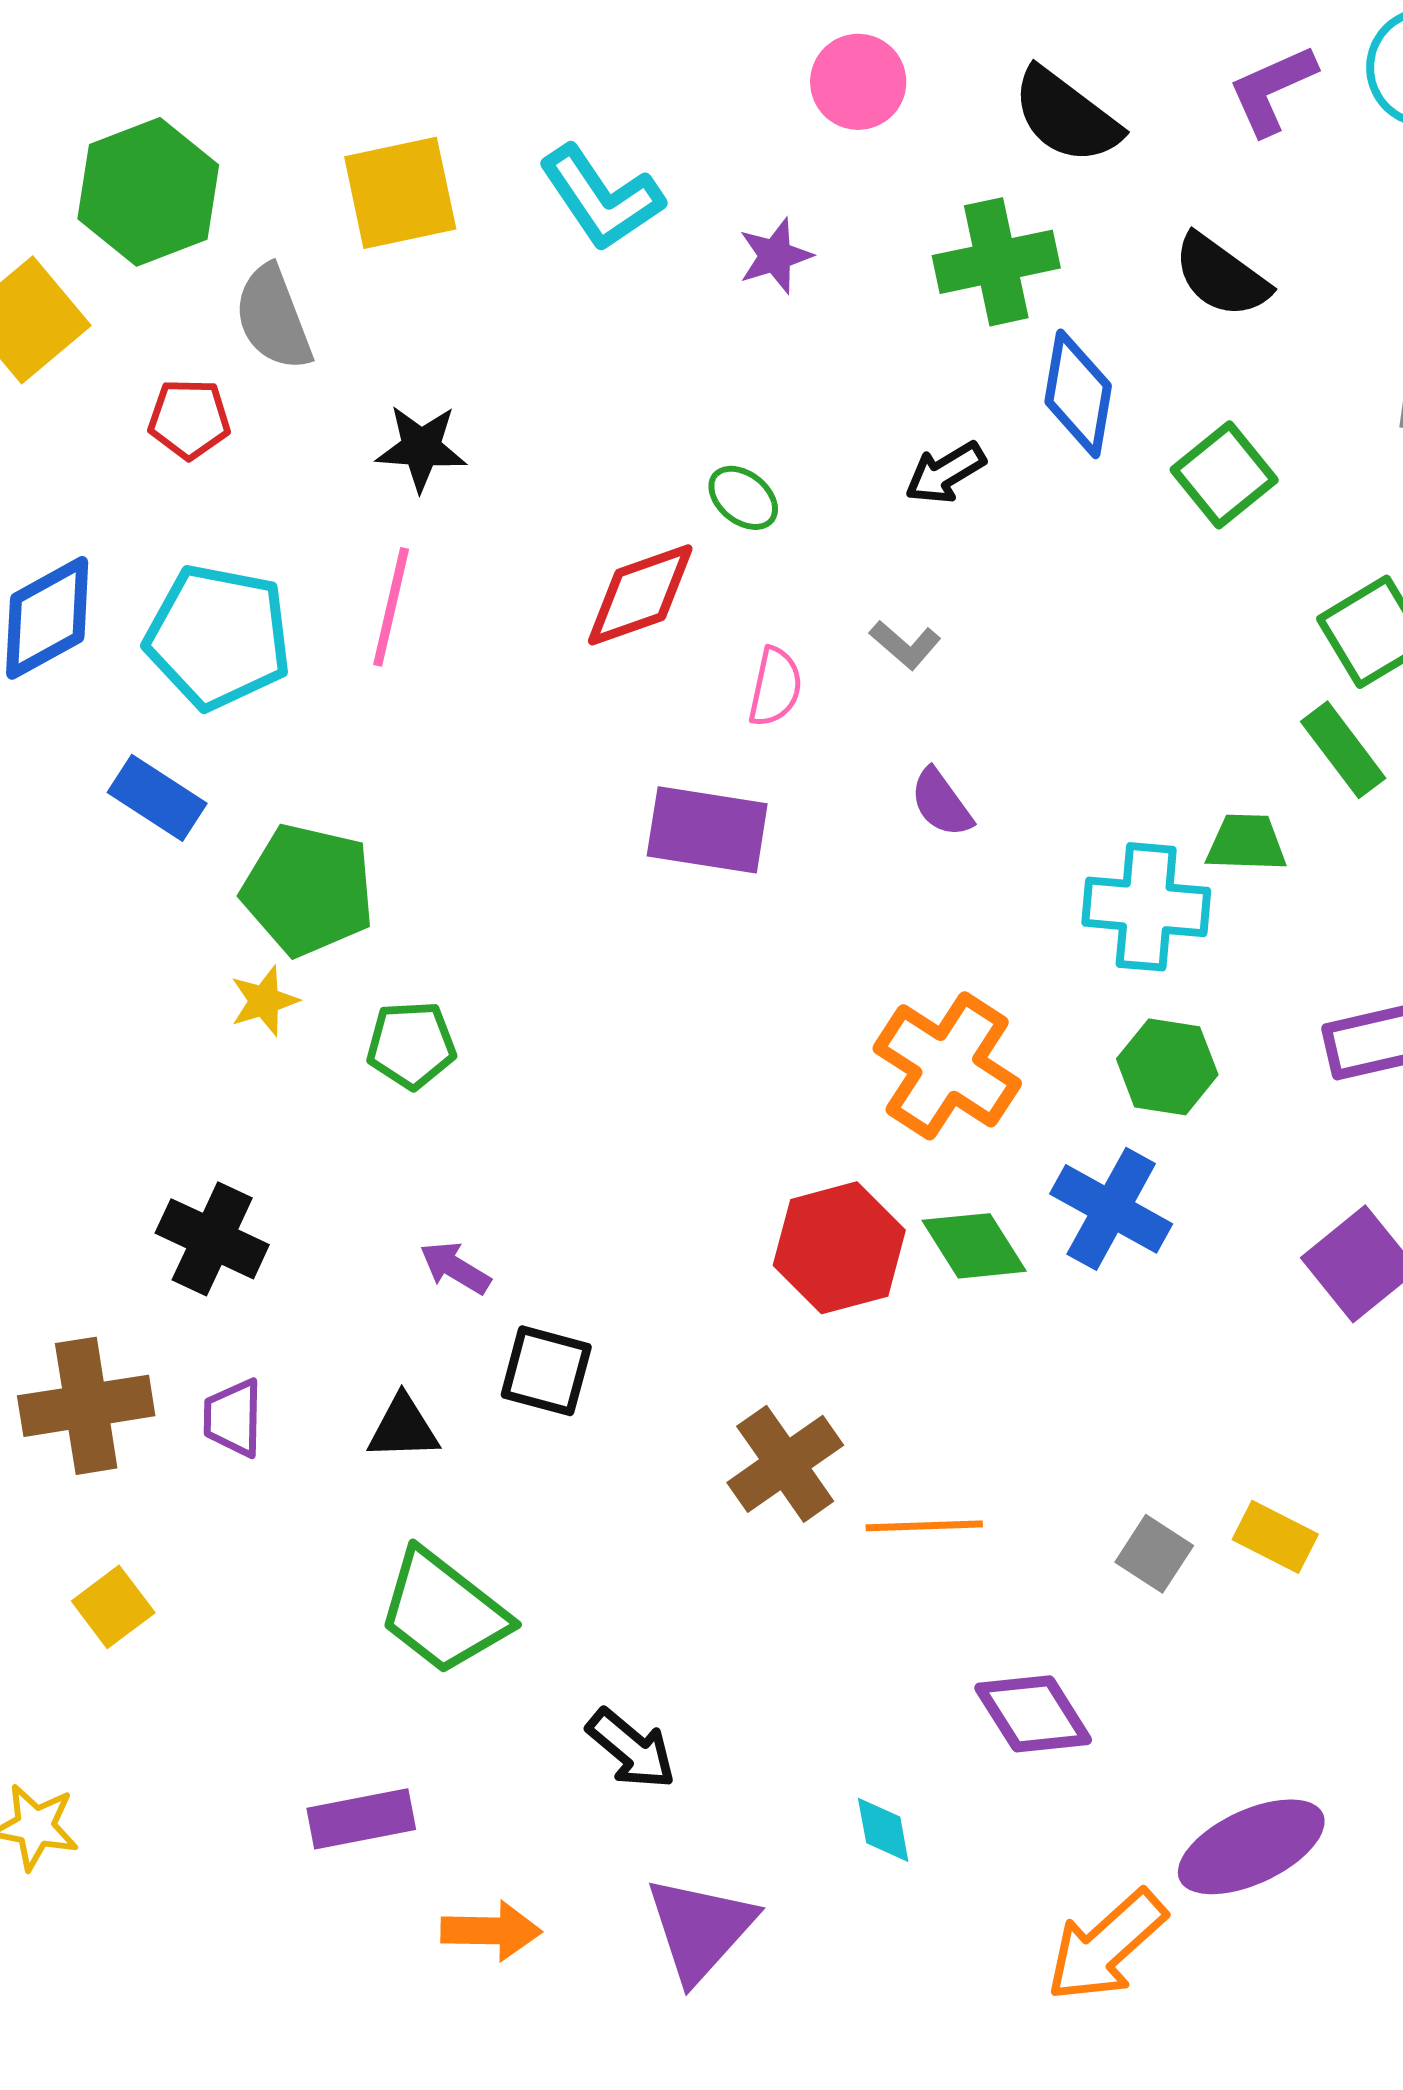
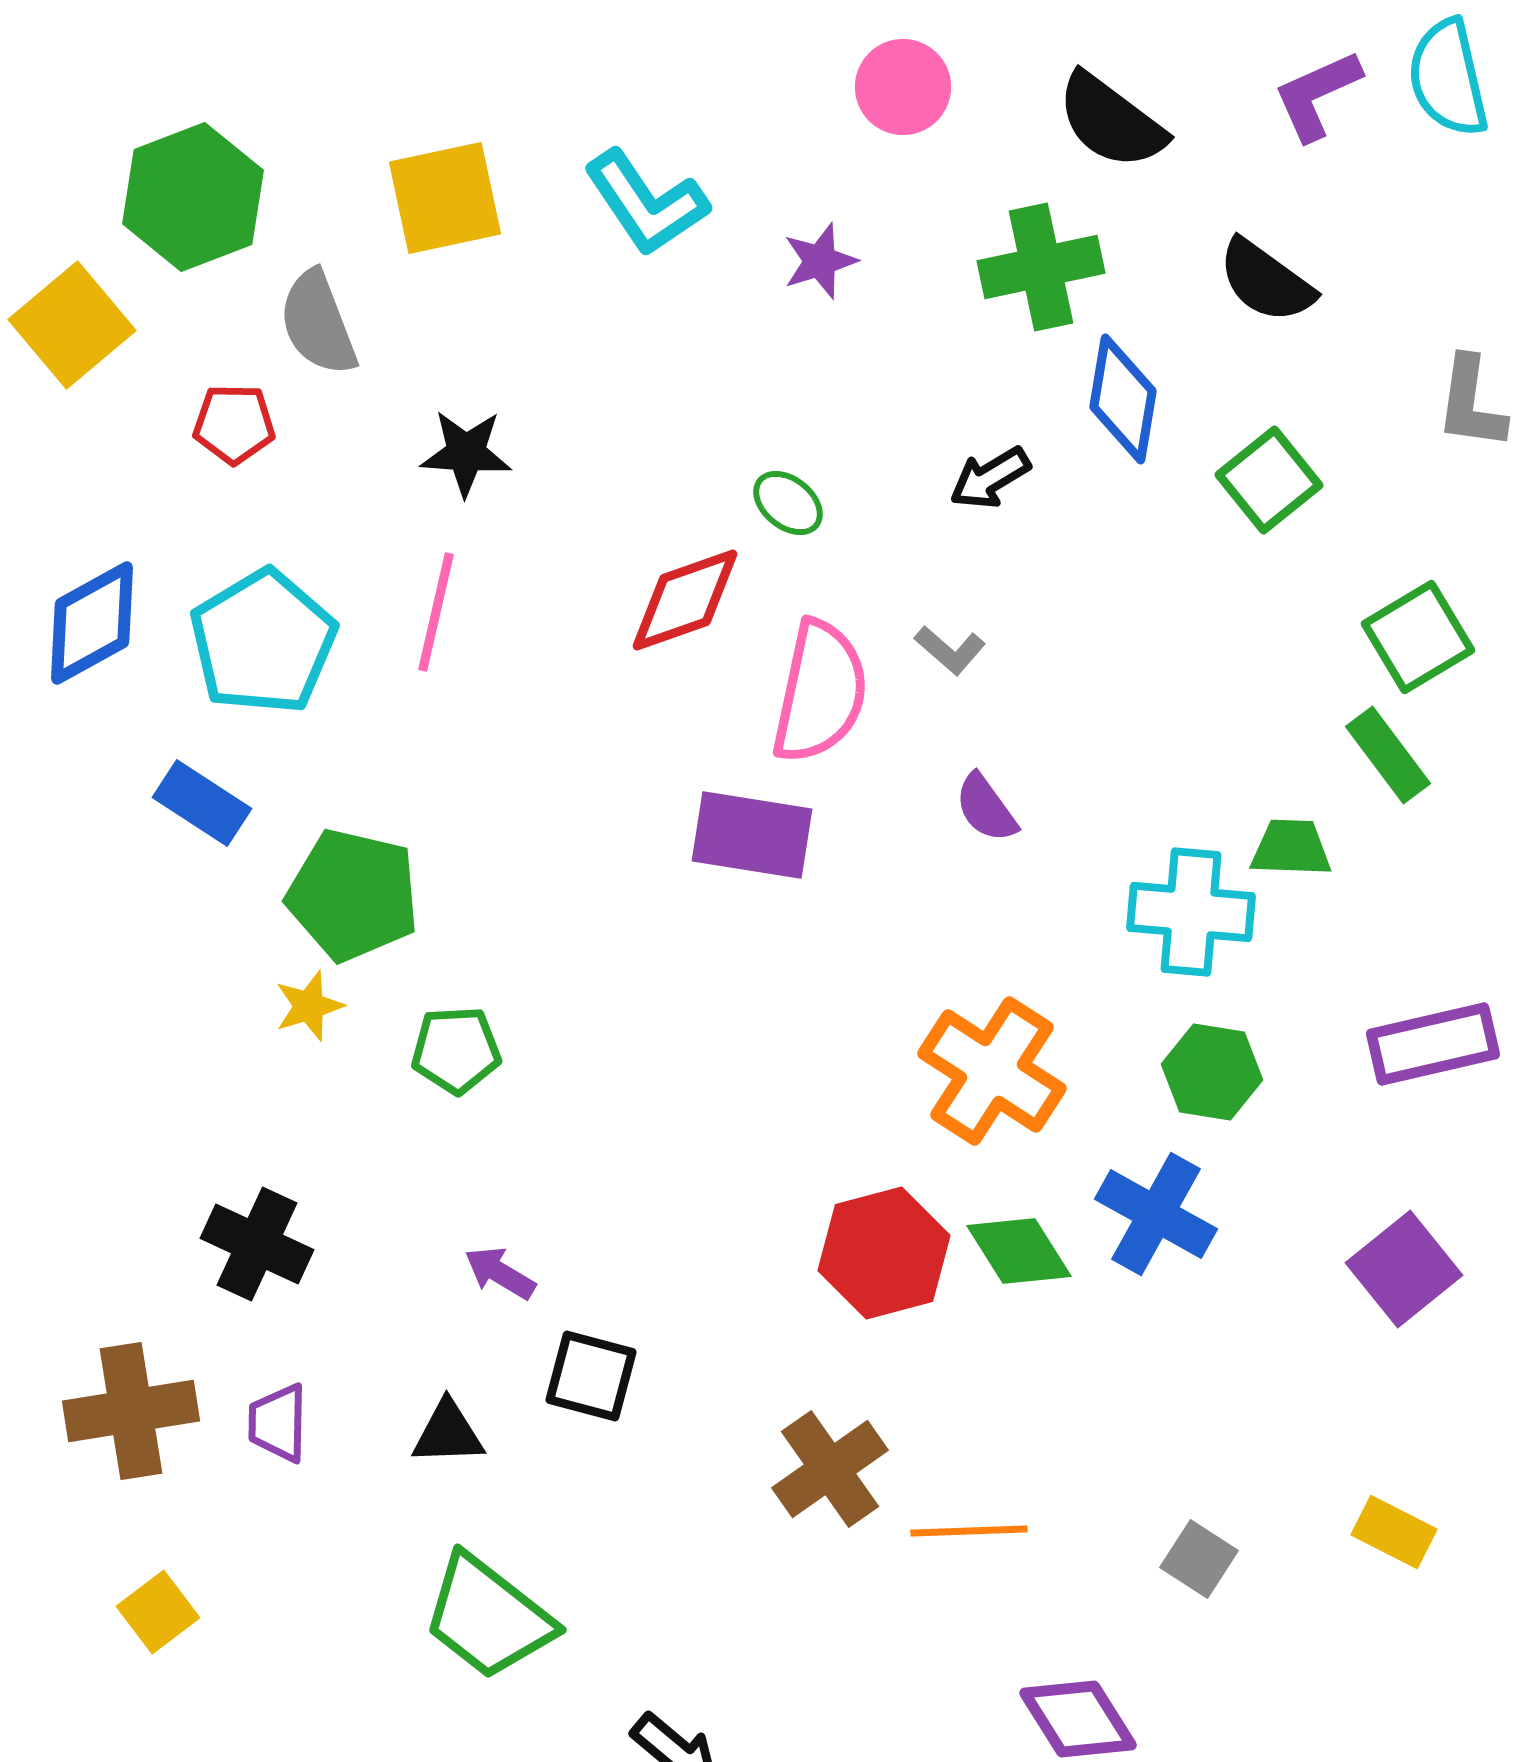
cyan pentagon: (218, 637) -> (263, 642), turned 30
pink semicircle: (775, 687) -> (820, 692), size x1.8
yellow rectangle: (1275, 1537) -> (1394, 1532), moved

